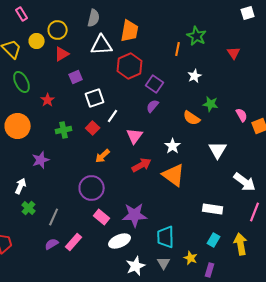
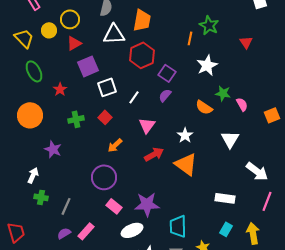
white star: (195, 76) -> (207, 65), size x1.5
purple square: (76, 77) -> (88, 66), size x1.5
pink semicircle: (242, 115) -> (242, 104), moved
white line: (113, 116) -> (134, 97), moved
purple star: (41, 160) -> (53, 149), turned -30
green cross: (29, 208) -> (41, 197), turned -32

